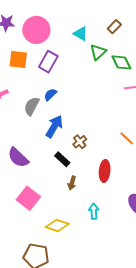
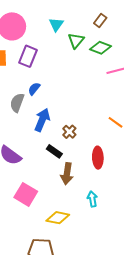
brown rectangle: (114, 27) -> (100, 20), moved
cyan triangle: (81, 34) -> (56, 24), turned 42
green diamond: (121, 62) -> (100, 48), turned -35
brown arrow: (72, 183) -> (67, 174), size x1.5

